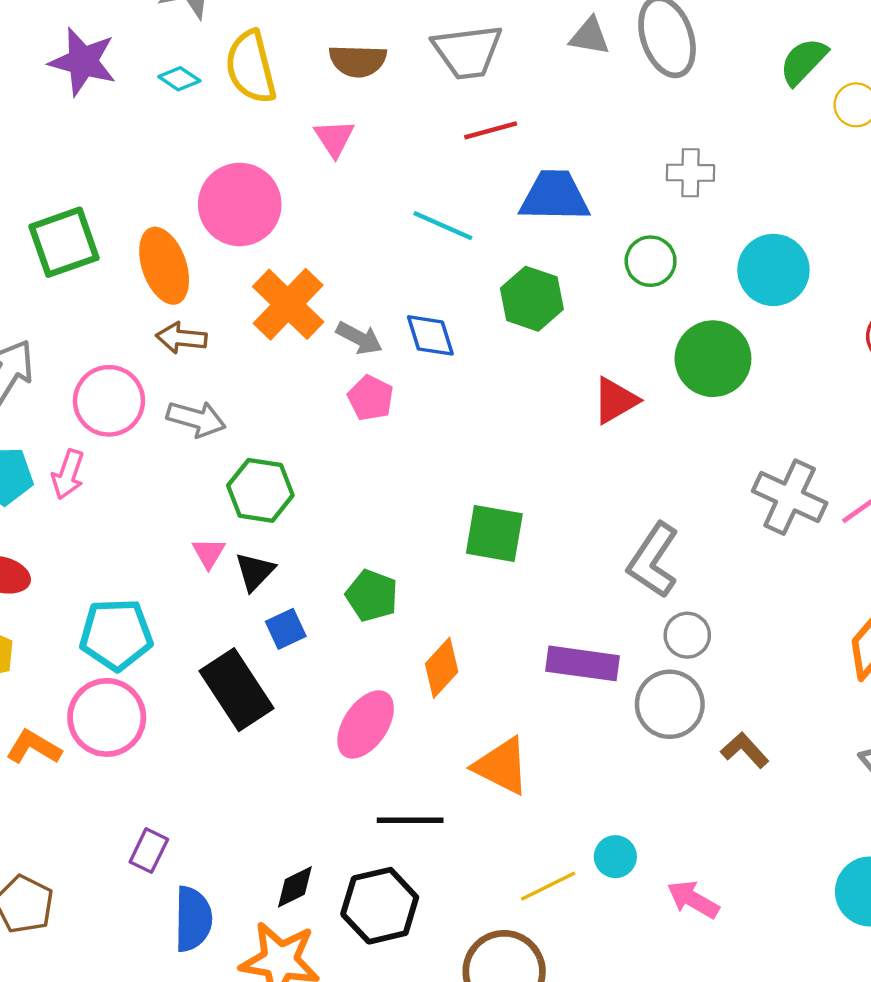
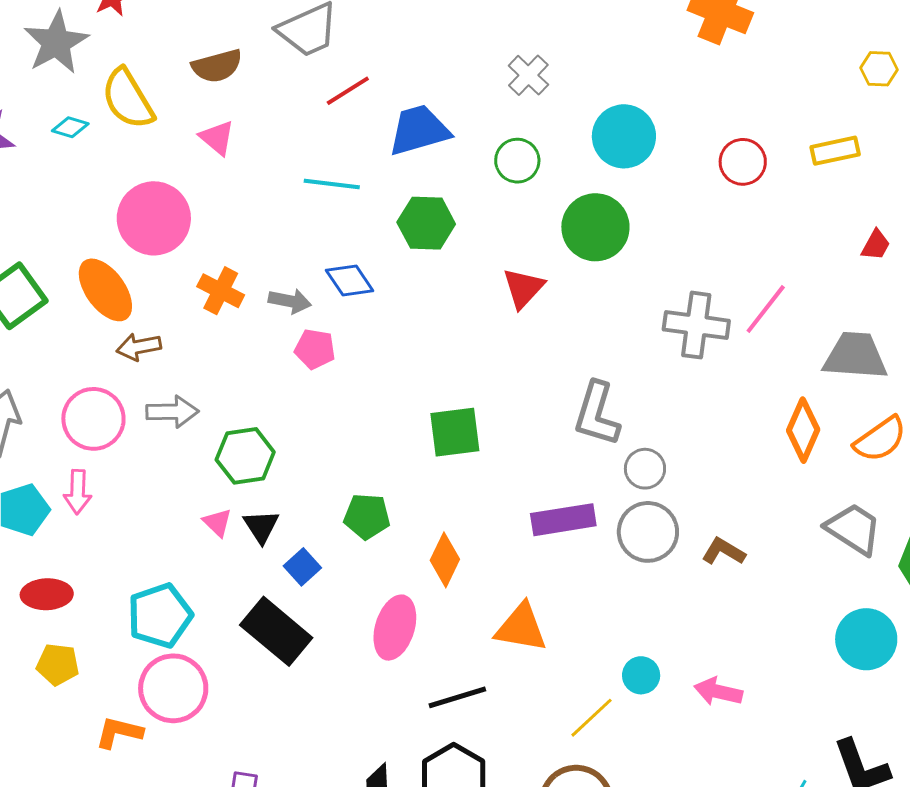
gray cross: (690, 173) -> (528, 75), turned -30
orange cross: (288, 304) -> (221, 291), size x0.7

